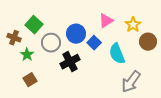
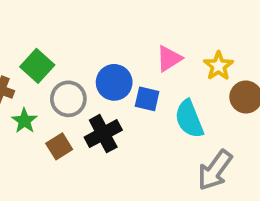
blue square: (94, 43) -> (147, 99), turned -32
brown square: (30, 80) -> (59, 146), moved

